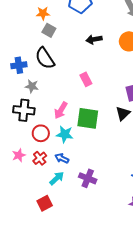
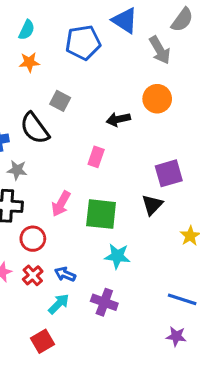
gray square: (49, 30) -> (60, 101), moved
black arrow: (94, 39) -> (118, 119), moved
pink rectangle: (86, 79) -> (96, 157), turned 48
cyan star: (65, 134) -> (117, 256), moved

